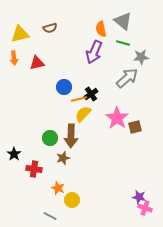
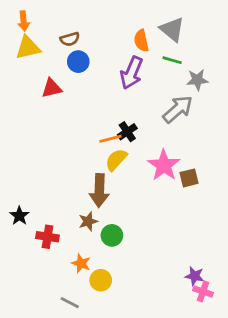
orange arrow: (14, 58) -> (24, 21), moved
blue circle: (64, 87) -> (78, 62), moved
green circle: (50, 138) -> (112, 235), moved

